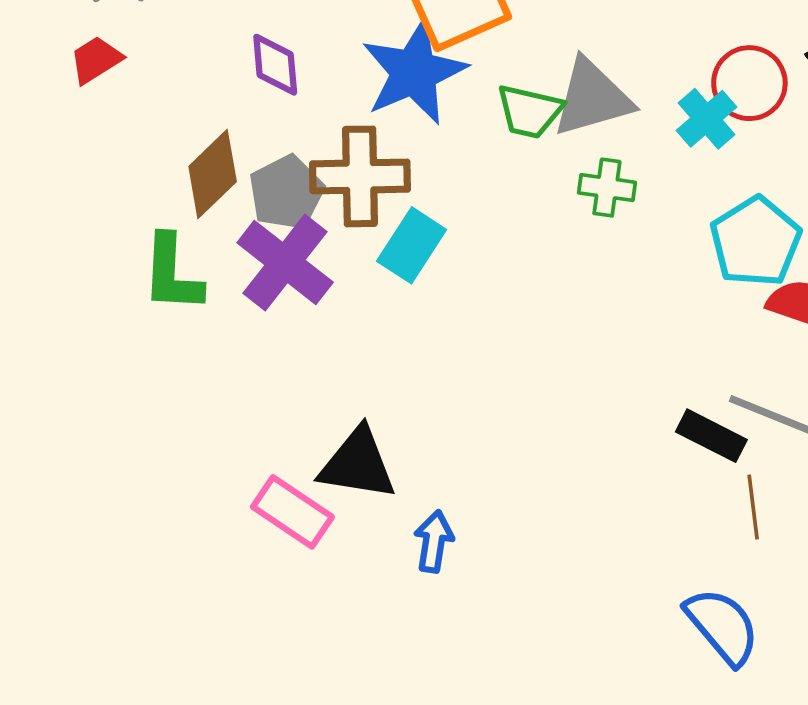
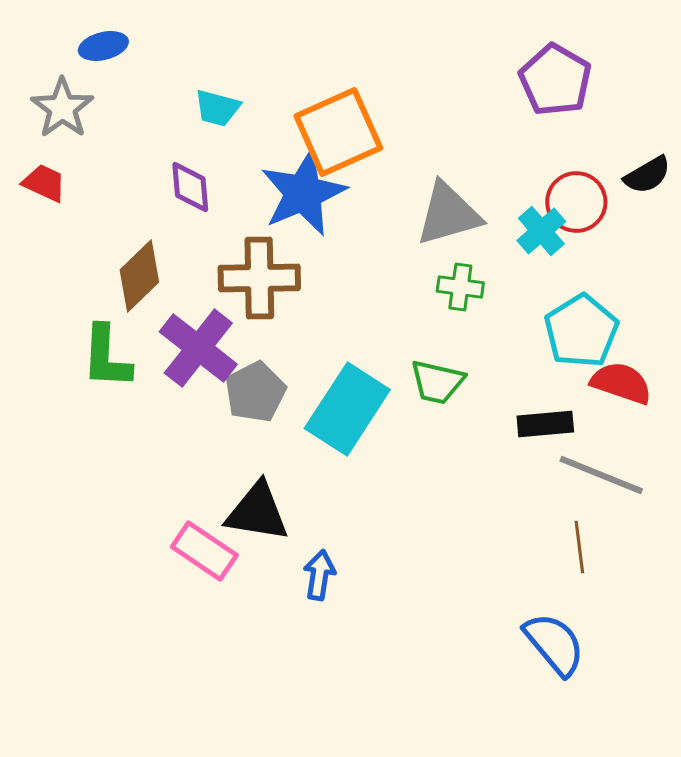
red trapezoid: (96, 60) -> (44, 183), turned 57
green trapezoid: (530, 111) -> (437, 382), moved
gray pentagon: (286, 192) -> (255, 392), moved
cyan rectangle: (412, 245) -> (347, 409), moved, size x1.5
black rectangle: (711, 436) -> (545, 424), moved, turned -32

